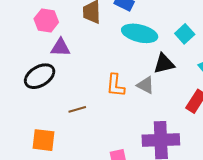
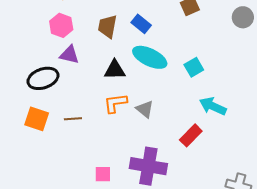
black triangle: (164, 64) -> (115, 70), moved
orange L-shape: (115, 85) -> (115, 103), turned 65
orange square: (43, 140) -> (37, 119), moved

